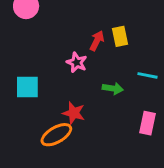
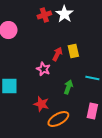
green arrow: (113, 88) -> (68, 87), turned -80
orange ellipse: (56, 135) -> (58, 119), moved

